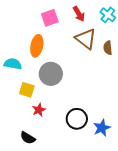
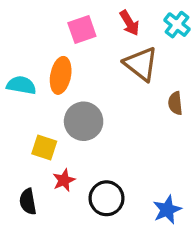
brown semicircle: (108, 48) -> (175, 103), moved
cyan semicircle: (13, 64) -> (21, 85), moved
black circle: (77, 119) -> (107, 198), moved
black semicircle: (28, 138) -> (28, 202), moved, turned 49

